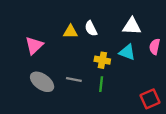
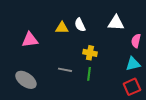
pink triangle: (34, 45) -> (30, 40), turned 36
cyan triangle: (127, 52) -> (133, 64), moved, turned -35
gray ellipse: (42, 82) -> (26, 80), moved

